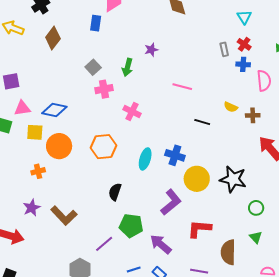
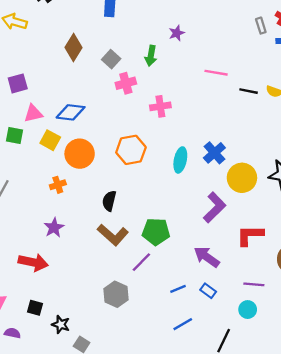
brown diamond: (53, 38) -> (73, 47), moved
pink cross: (132, 111) -> (160, 106), turned -30
black line: (202, 122) -> (249, 91), moved
yellow square: (35, 132) -> (50, 140), turned 30
blue cross: (175, 155) -> (214, 153), turned 36
black semicircle: (115, 192) -> (109, 201), moved
brown L-shape: (64, 216) -> (113, 235), moved
green pentagon: (131, 226) -> (156, 232), moved

